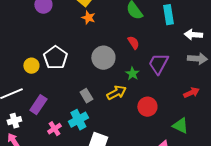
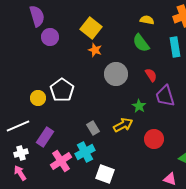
red semicircle: (133, 43) -> (151, 75), moved
gray circle: (103, 58) -> (116, 74), moved
purple trapezoid: (158, 64) -> (165, 96), turned -45
pink cross: (54, 129) -> (61, 161), size x1.5

